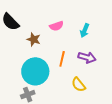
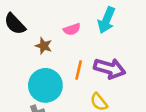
cyan arrow: (85, 31) -> (106, 20), moved, size x1.5
purple arrow: (87, 57) -> (110, 68), size x1.4

